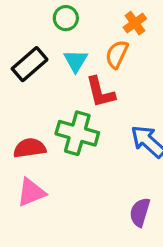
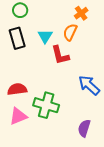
green circle: (66, 18) -> (20, 10), moved
black rectangle: (30, 64) -> (17, 38), turned -65
green cross: (77, 133) -> (46, 105), moved

